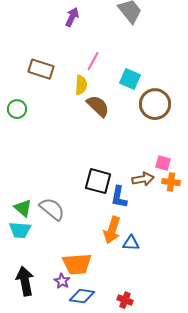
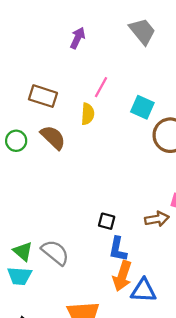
brown semicircle: (98, 106) -> (53, 137), moved
black square: (98, 181) -> (107, 221), size x0.6
blue L-shape: (119, 197) -> (118, 249), moved
blue triangle: (131, 243) -> (143, 290), size x1.4

